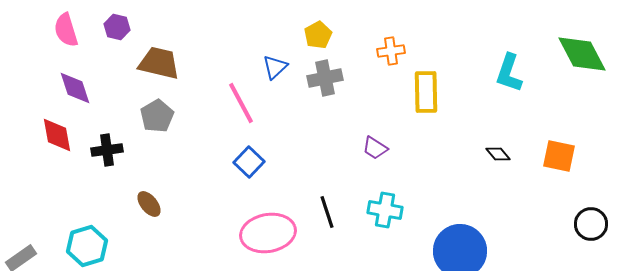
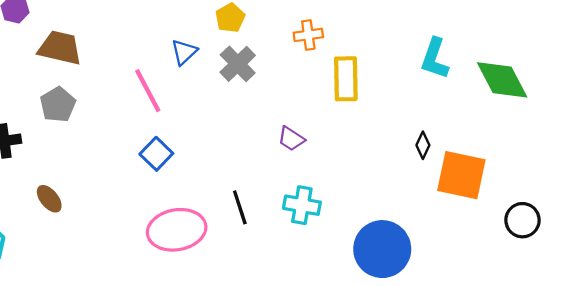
green diamond: (582, 54) -> (502, 80), moved
gray cross: (325, 78) -> (238, 64), turned -32
black diamond: (498, 154) -> (423, 145), turned 65
orange square: (559, 156) -> (461, 175), moved, size x1.4

